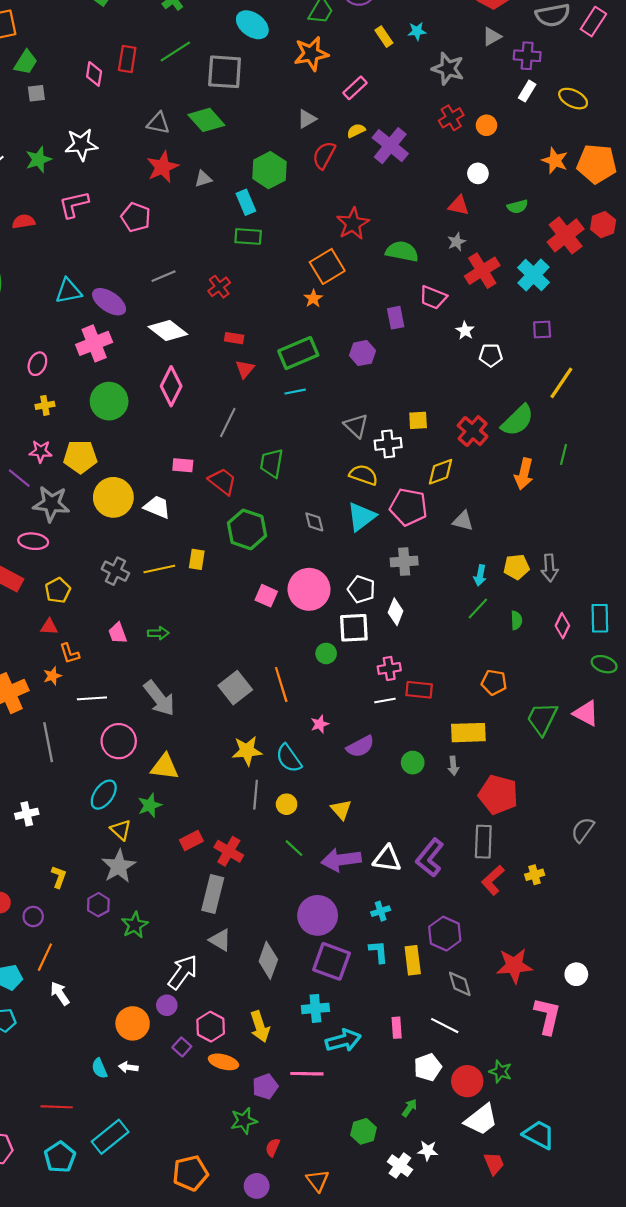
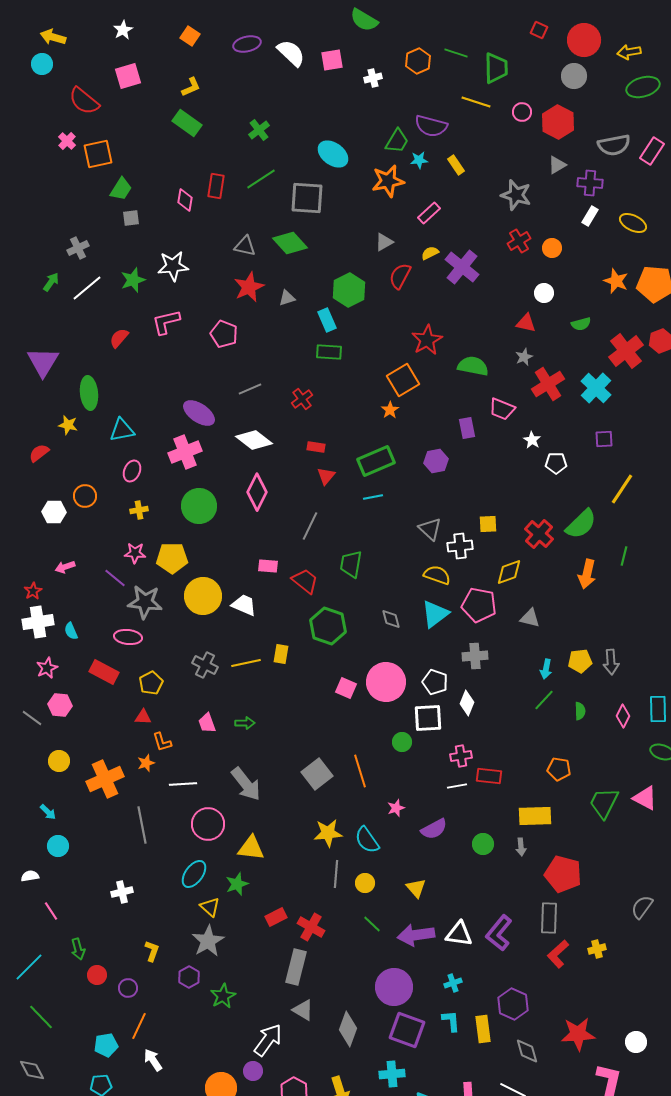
cyan star: (417, 31) -> (419, 160), moved
red semicircle: (24, 222) -> (119, 338), turned -40
cyan triangle: (68, 291) -> (122, 430), moved

